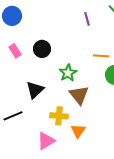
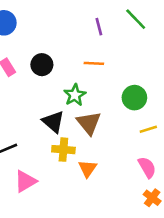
orange line: (101, 56) -> (94, 63), moved
black triangle: (35, 90) -> (53, 122), moved, turned -36
pink triangle: (46, 141) -> (25, 181), moved

